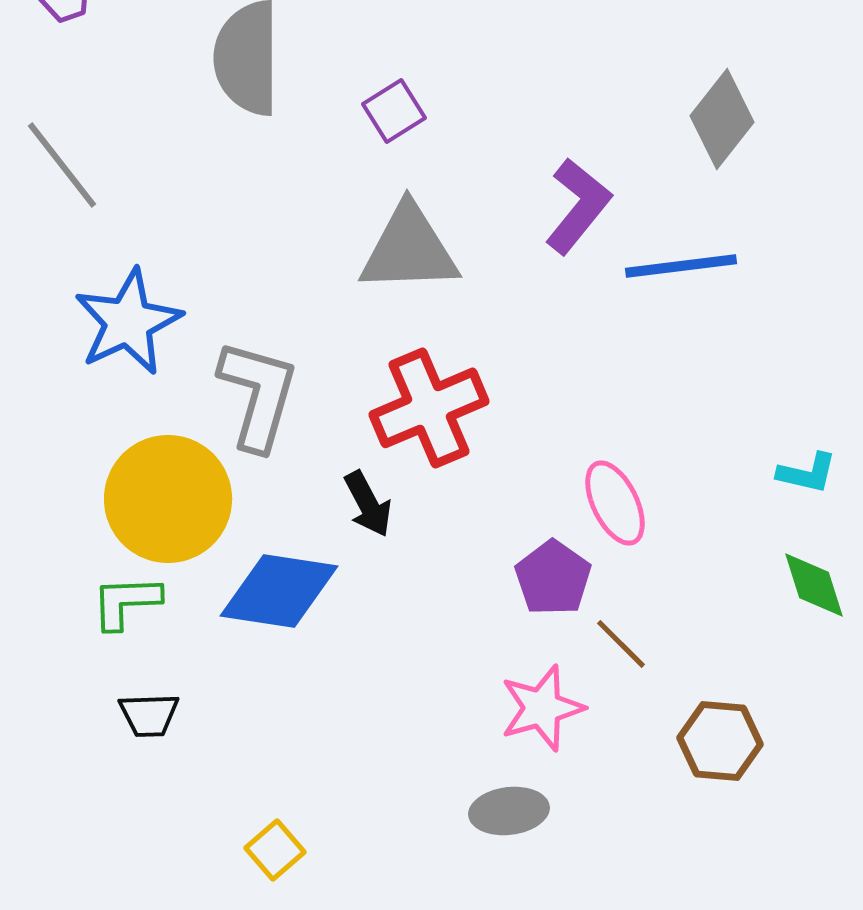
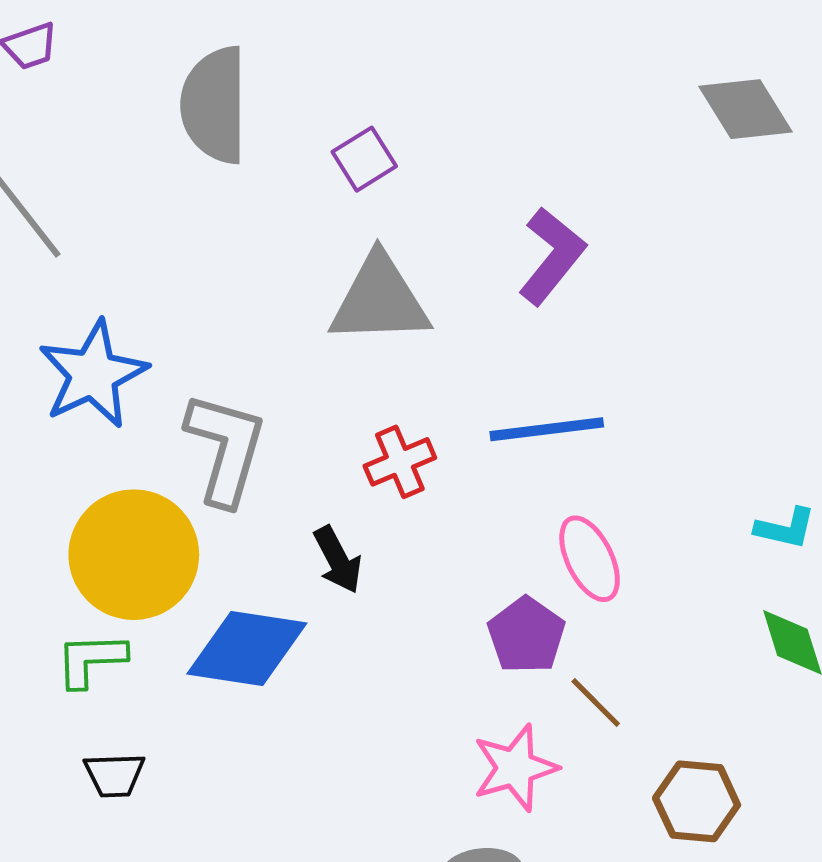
gray diamond: (722, 119) -> (746, 109), moved, turned -70
blue line: (681, 266) -> (547, 429), moved
red cross: (429, 408) -> (400, 462), size x0.6

